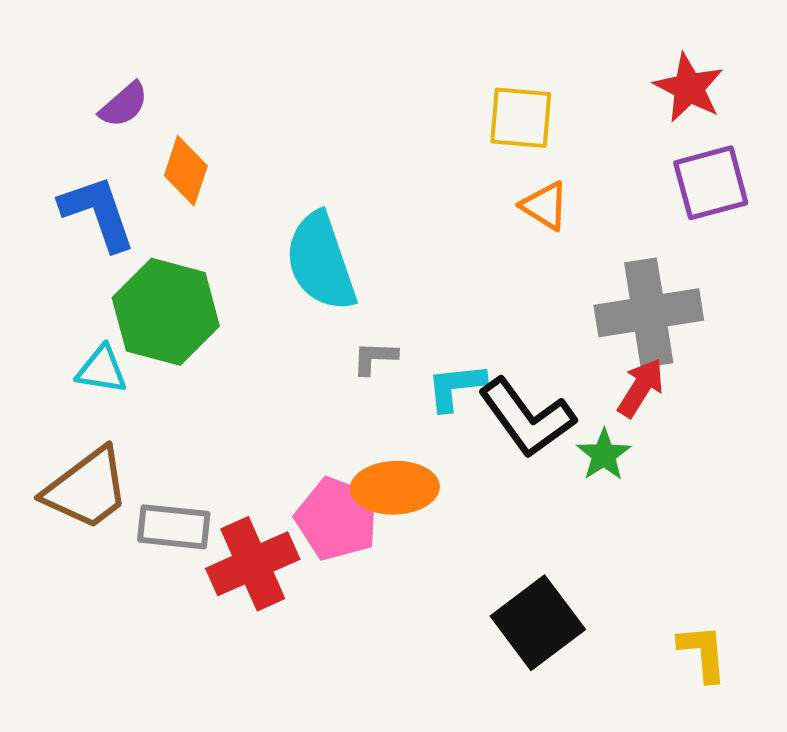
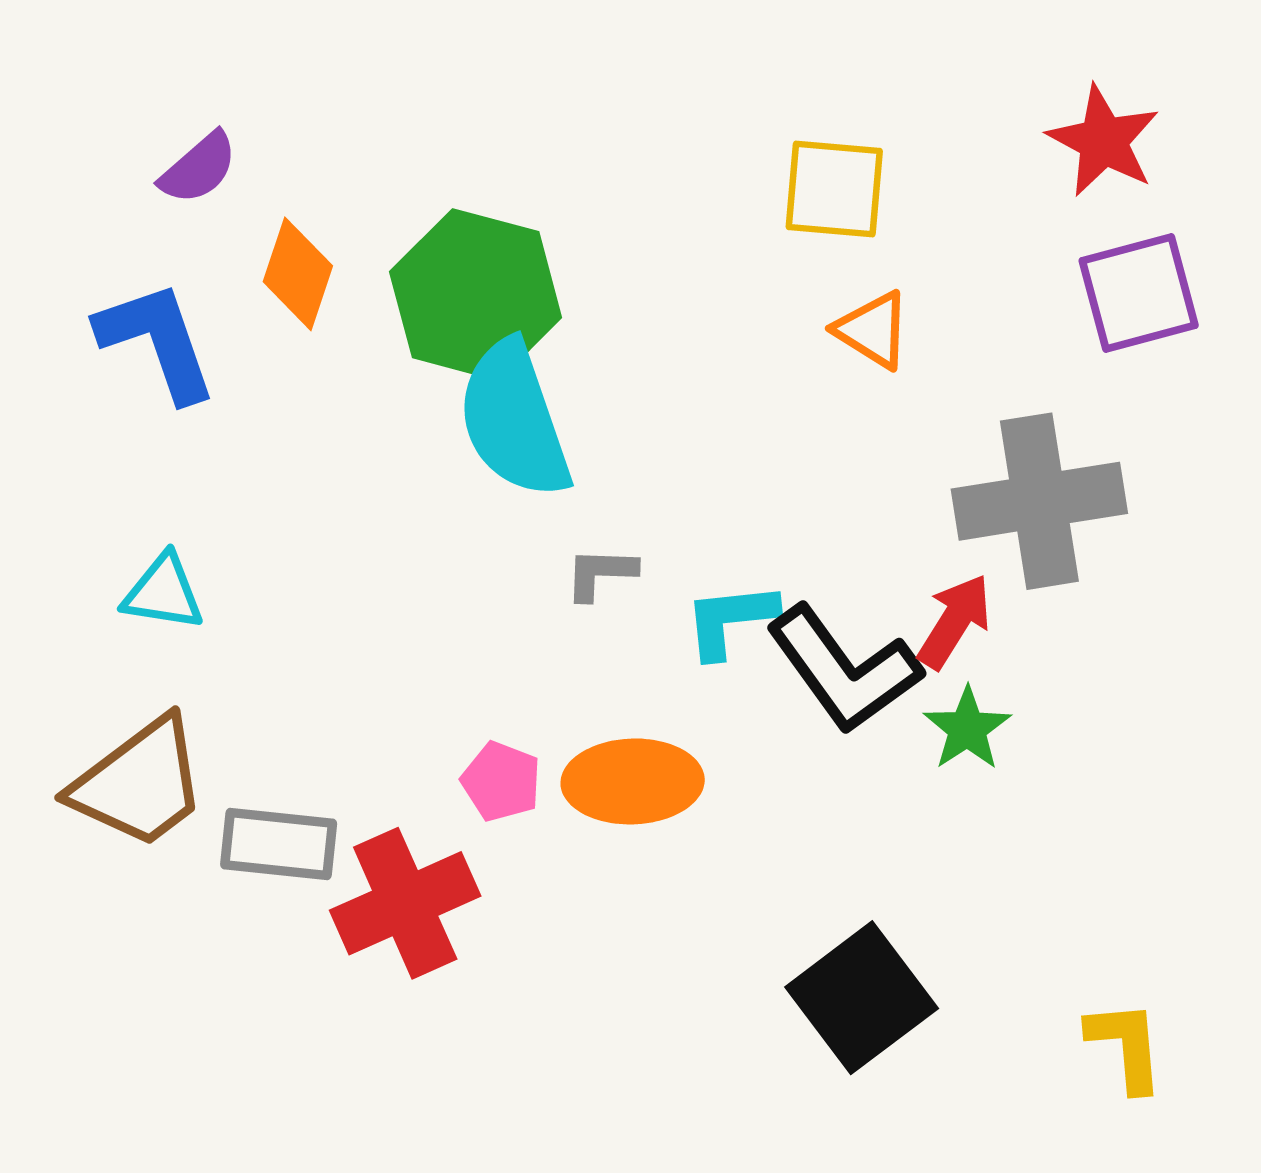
green hexagon: (166, 312) -> (476, 295), moved
red arrow: (641, 388) -> (954, 621), moved
pink pentagon: (337, 519) -> (501, 781), moved, size x0.6

